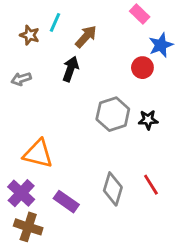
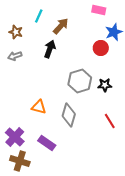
pink rectangle: (140, 14) -> (99, 10), turned -32
brown star: (30, 35) -> (16, 32), moved
orange triangle: (38, 154) -> (39, 107), moved, size x0.7
red line: (151, 185) -> (110, 121), moved
gray diamond: (113, 189) -> (69, 115), moved

